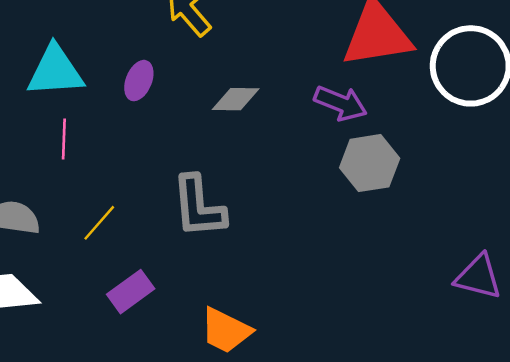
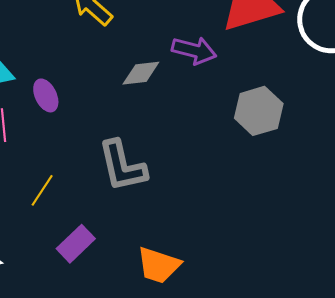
purple ellipse: (139, 81) -> (46, 95), moved, turned -40
purple arrow: (341, 103) -> (194, 50), moved

